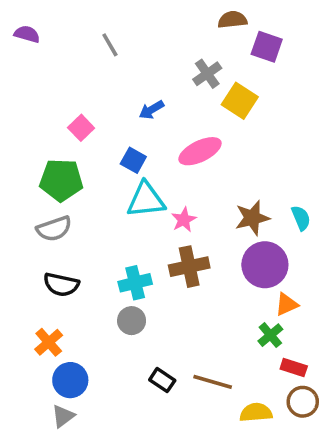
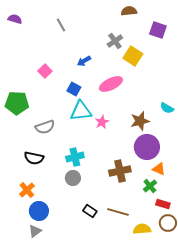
purple square: (267, 47) -> (158, 30), moved
green pentagon: (61, 180) -> (17, 103), moved
cyan semicircle: (301, 218) -> (167, 108), moved, turned 144
gray semicircle: (54, 229) -> (45, 127), moved
brown cross: (189, 267) -> (120, 171), moved
orange triangle: (287, 304) -> (159, 169), turned 48

